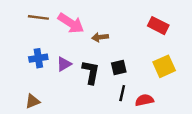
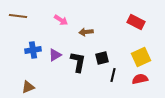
brown line: (38, 17) -> (18, 16), moved
pink arrow: (71, 23) -> (61, 20), size x0.6
black line: (122, 93) -> (113, 75), moved
red semicircle: (144, 100) -> (140, 79), moved

